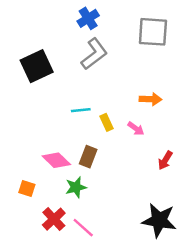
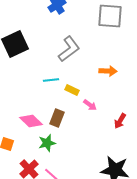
gray L-shape: (94, 54) -> (69, 49), moved
yellow rectangle: (106, 122) -> (72, 90), turned -40
pink arrow: (136, 129) -> (90, 105), moved

